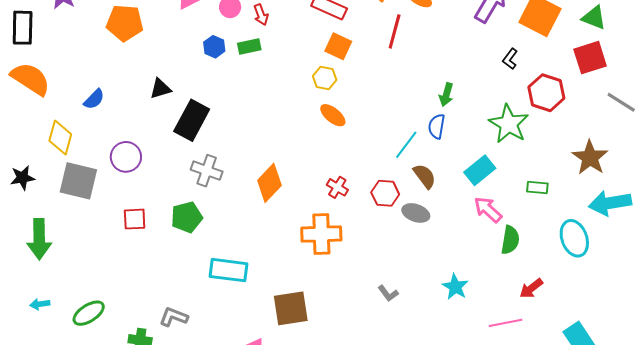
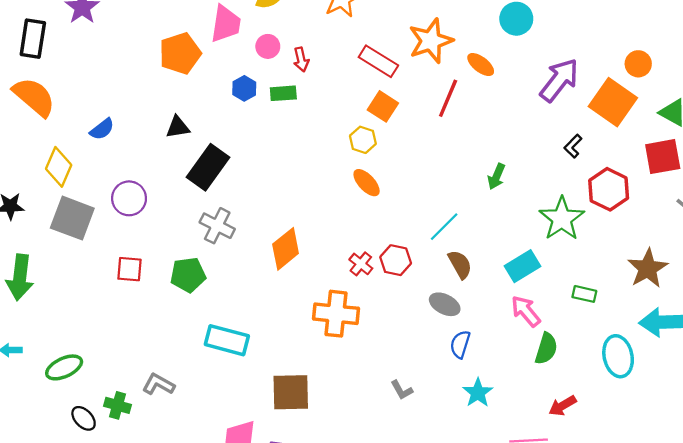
orange pentagon: (125, 23) -> (180, 53), moved, turned -30
blue semicircle: (437, 126) -> (460, 344), moved
red hexagon: (385, 193) -> (396, 260), moved

